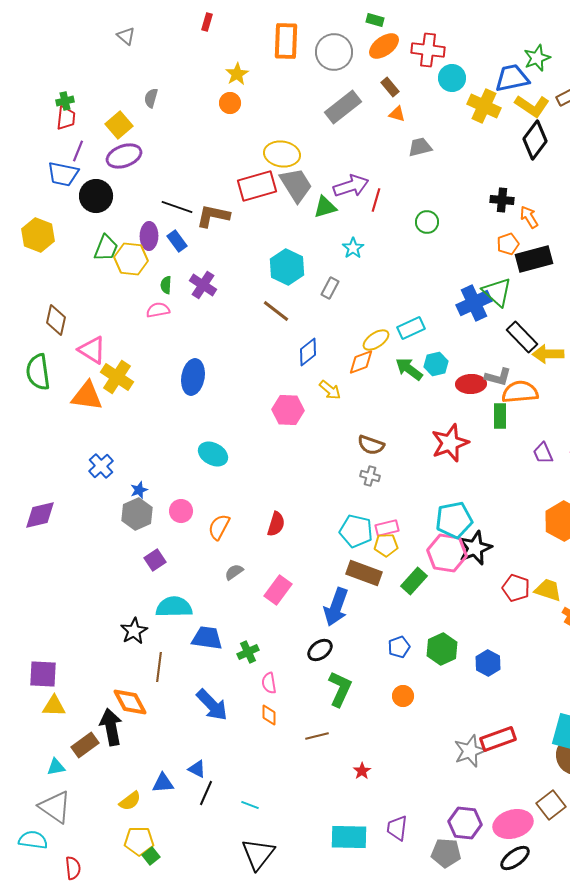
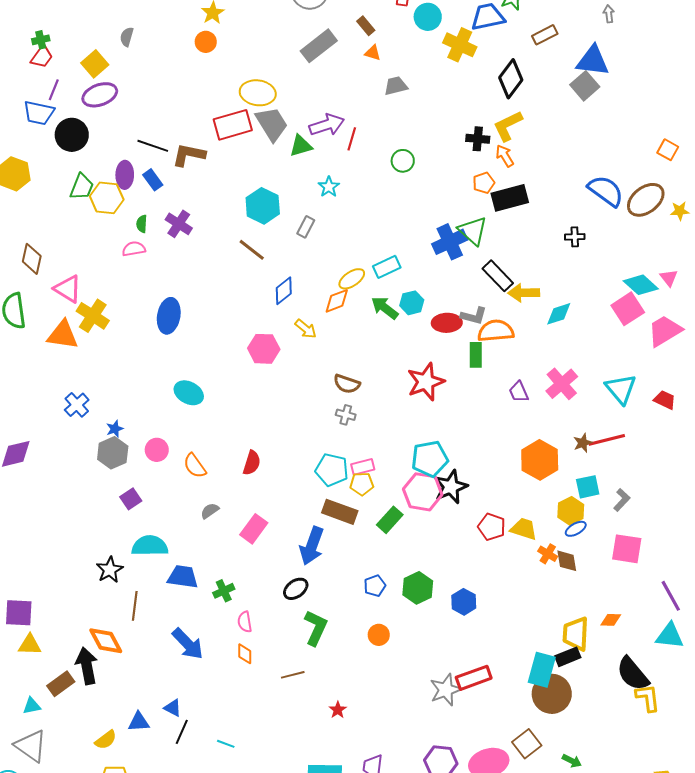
yellow L-shape: (532, 106) -> (508, 126), moved, turned 120
red trapezoid: (66, 118) -> (42, 57), turned 30
orange semicircle: (219, 527) -> (195, 466), turned -64

